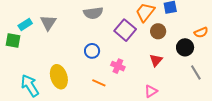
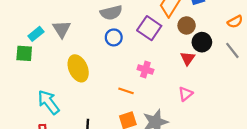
black circle: (185, 47) -> (202, 42), moved
blue circle: (92, 51) -> (114, 37), moved
gray line: (196, 72) -> (232, 50), moved
yellow ellipse: (59, 77) -> (78, 68), moved

